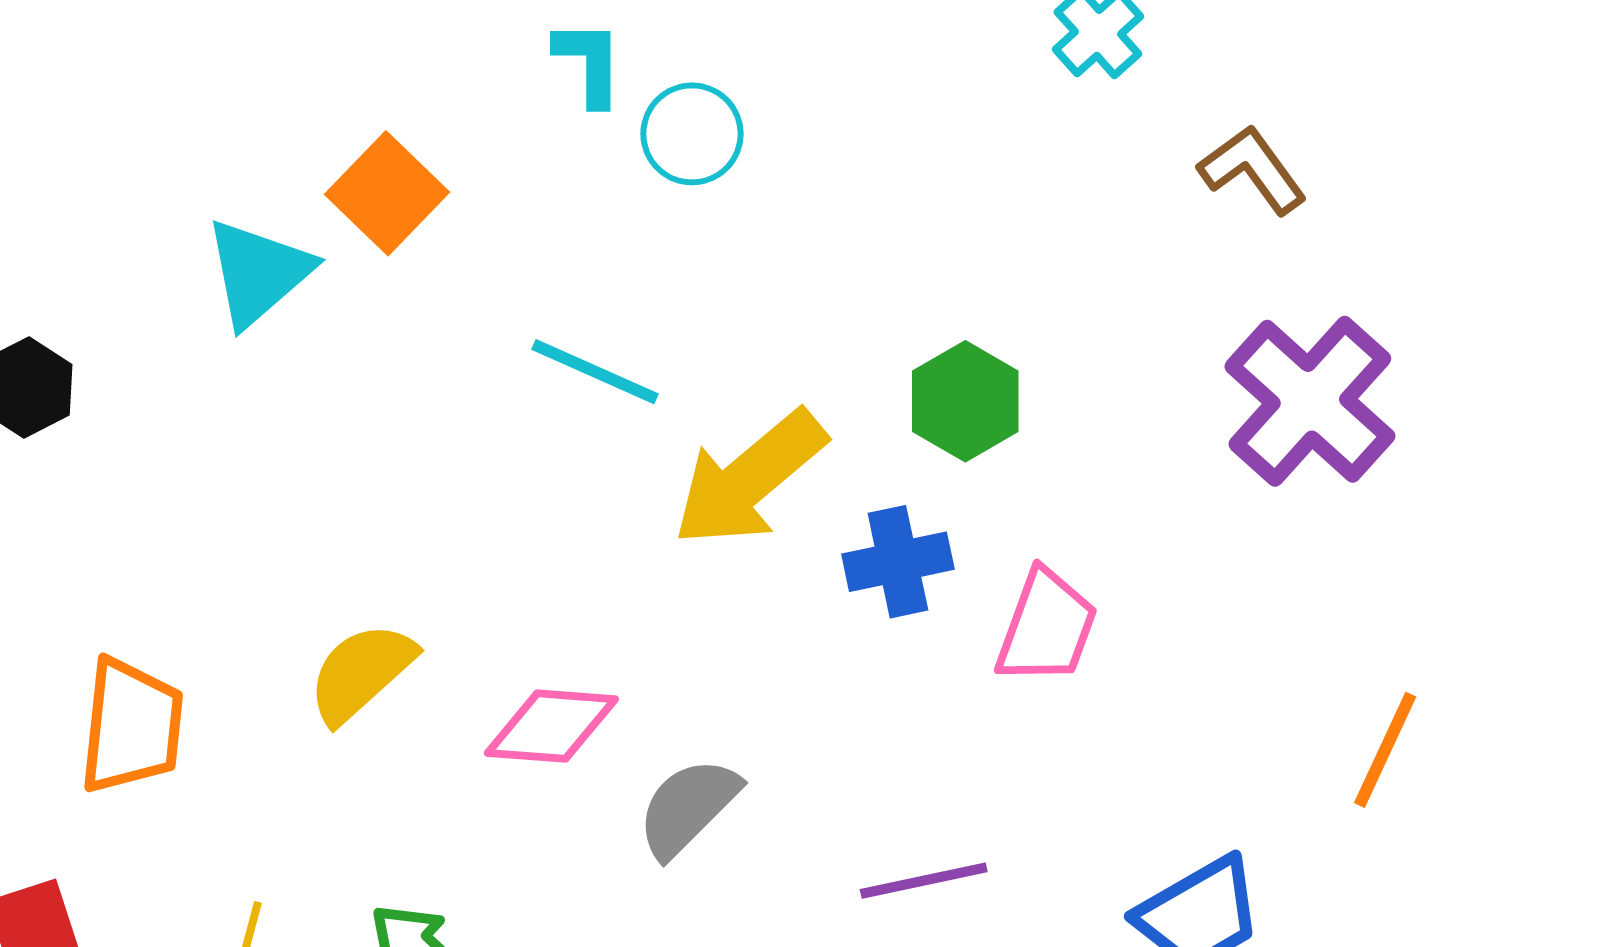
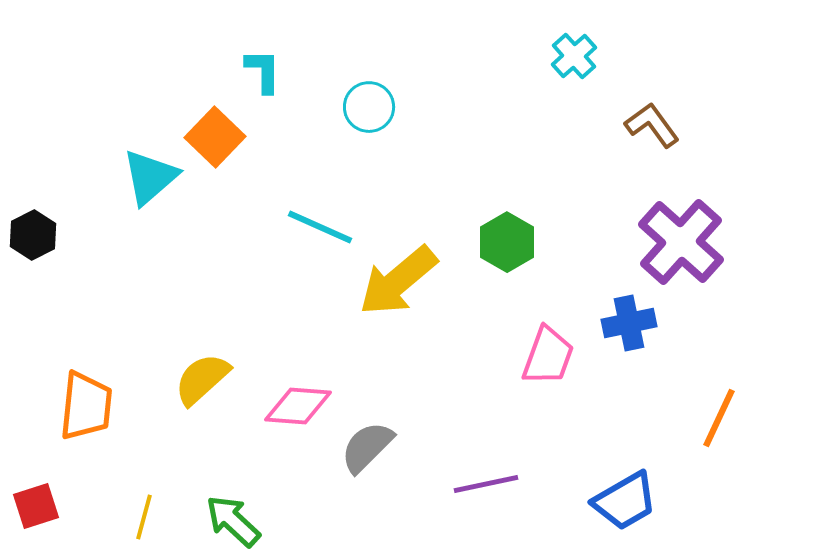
cyan L-shape: (589, 63) -> (263, 71), moved
blue cross: (898, 562) -> (629, 323), moved

